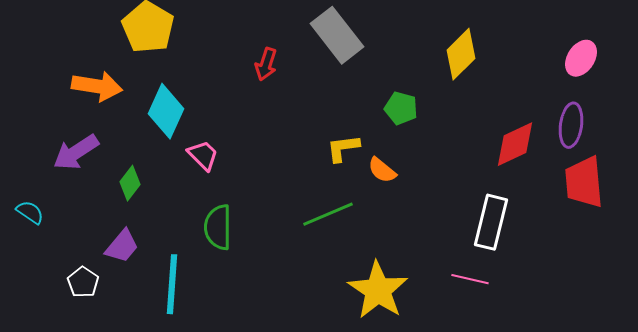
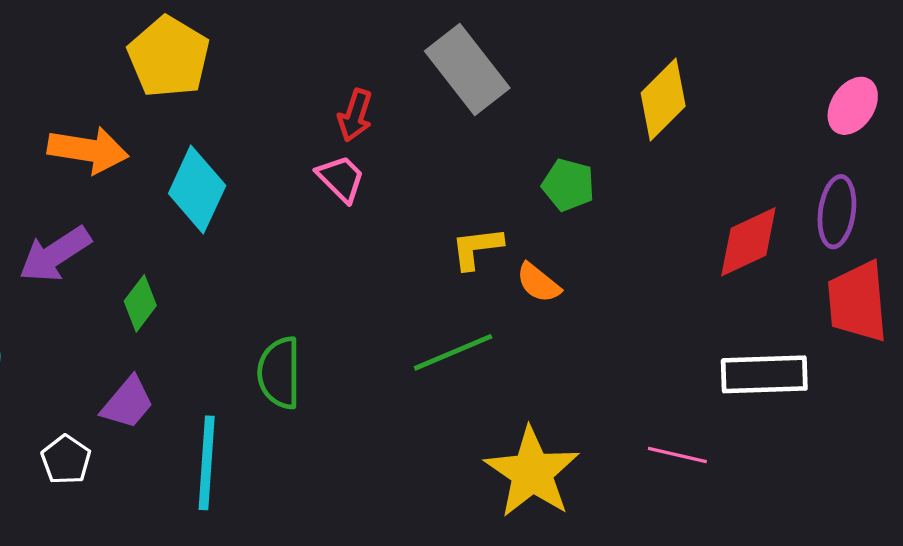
pink trapezoid: (203, 155) -> (341, 179), moved
white rectangle: (491, 222) -> (764, 374), moved, turned 74

